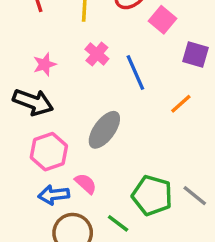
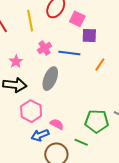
pink cross: (97, 54) -> (45, 48), turned 32
purple square: (196, 55) -> (89, 36), moved
blue line: (135, 72) -> (69, 53), turned -45
gray ellipse: (104, 130) -> (50, 79), moved

